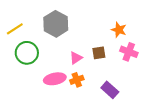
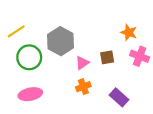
gray hexagon: (56, 24) -> (61, 41), moved
pink ellipse: (55, 79) -> (30, 94), moved

